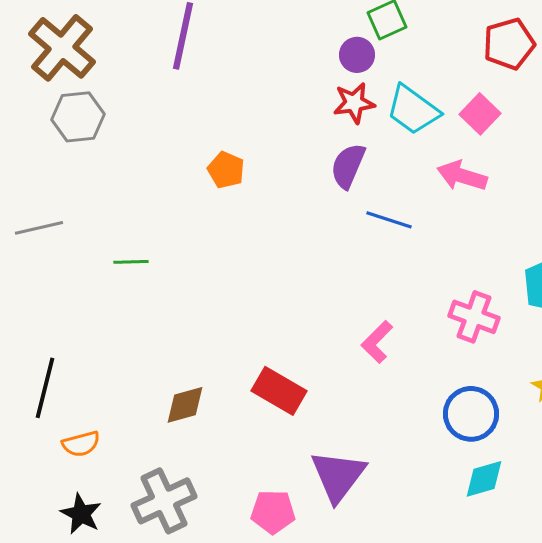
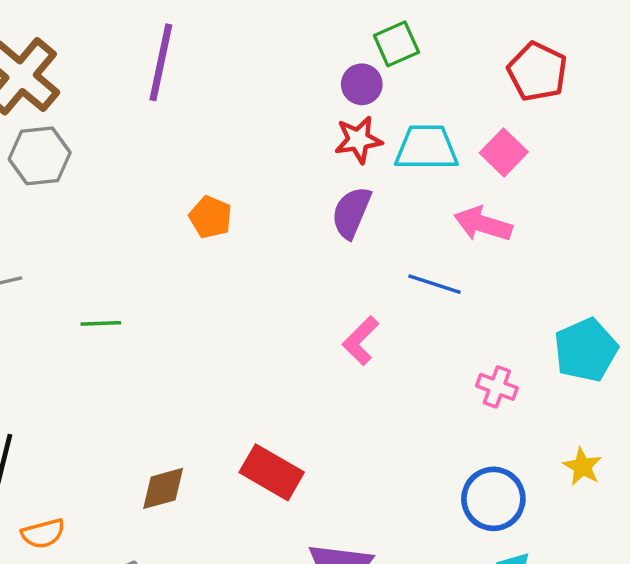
red pentagon: (509, 44) -> (537, 72), turned -30
cyan trapezoid: (413, 110) -> (426, 148), turned 144
blue line: (389, 220) -> (435, 284), moved
pink cross: (474, 317) -> (497, 387), size x0.7
pink L-shape: (377, 342) -> (361, 341), moved

